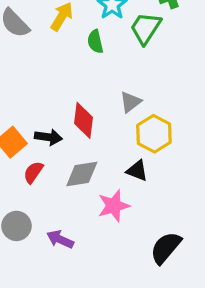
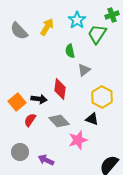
green semicircle: (95, 42) -> (70, 51), moved
gray triangle: (130, 102) -> (84, 70), moved
gray diamond: (82, 174) -> (59, 121), turned 55

